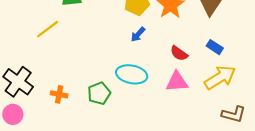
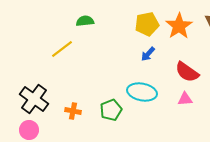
red semicircle: (179, 53) -> (187, 72), size x1.4
pink triangle: (177, 82) -> (185, 99), size x0.7

